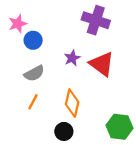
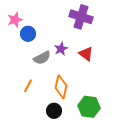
red triangle: (102, 64) -> (86, 54), size x0.7
gray semicircle: (34, 73) -> (42, 58), moved
green hexagon: (120, 127) -> (89, 107), moved

